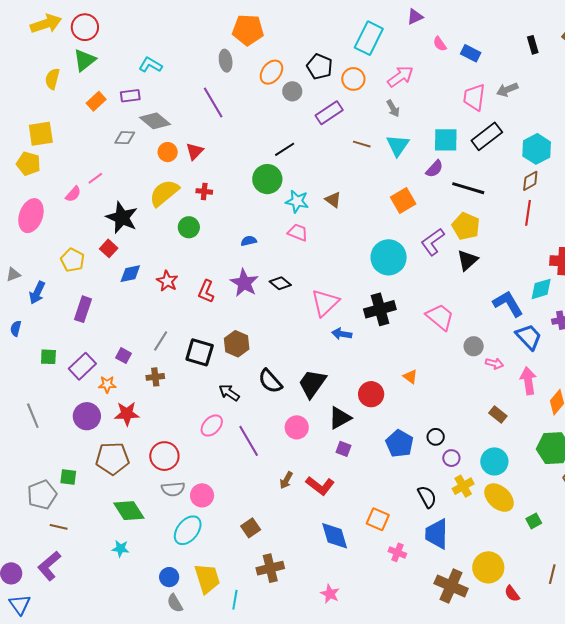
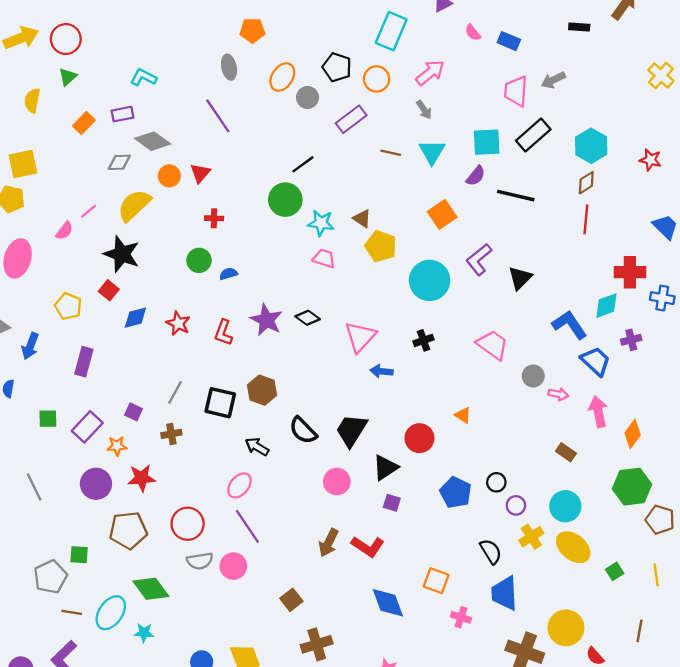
orange pentagon: (248, 30) -> (252, 30), size x0.7
black rectangle: (533, 45) -> (579, 27), turned -66
green triangle: (85, 60) -> (68, 77), size x0.7
yellow semicircle: (164, 193) -> (134, 205), moved
yellow pentagon: (466, 226) -> (381, 246), moved
blue semicircle: (249, 241) -> (228, 274), moved
black cross: (380, 309) -> (424, 340), size x0.6
purple line: (249, 441) -> (247, 526), moved
brown arrow: (286, 480) -> (329, 543), size x1.4
cyan ellipse: (188, 530) -> (111, 613), moved

